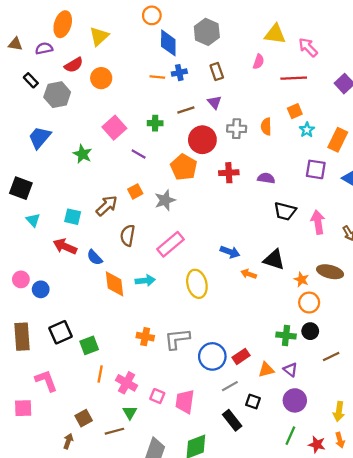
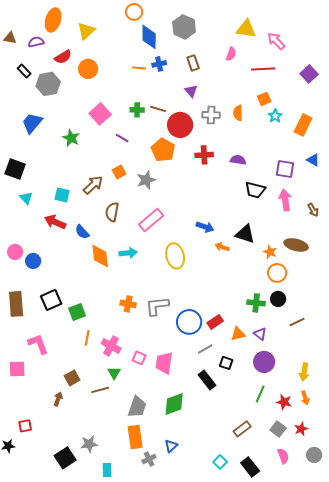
brown line: (186, 110) -> (158, 109), moved, turned 35
purple square: (316, 169) -> (285, 169), moved

